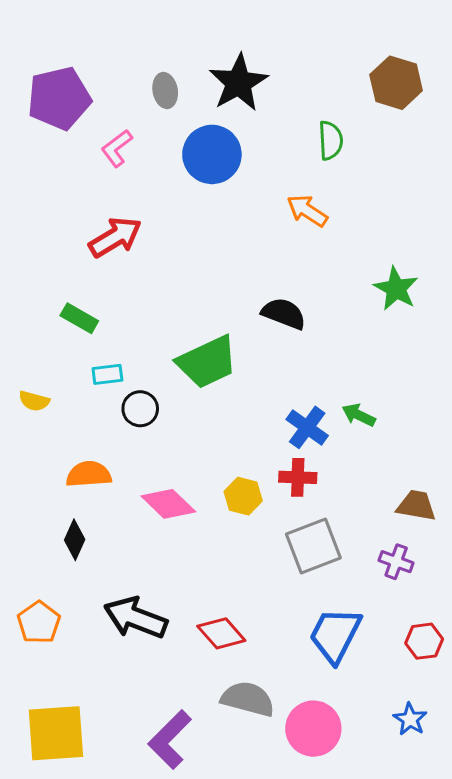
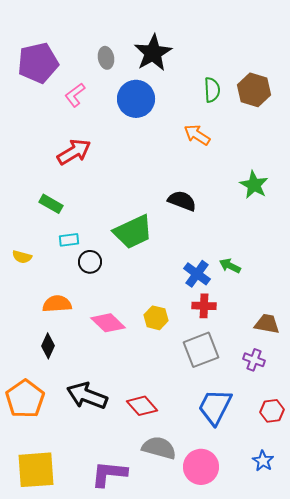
brown hexagon: (396, 83) -> (254, 90), moved
red cross: (298, 477) -> (204, 306), moved
orange pentagon: (39, 622) -> (25, 399), size x1.4
purple L-shape: (170, 739) -> (109, 474), turned 51

